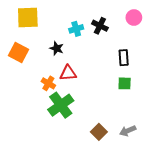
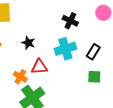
cyan cross: (76, 29) -> (65, 49), moved, size x1.5
black rectangle: (124, 58) -> (93, 52), turned 35

